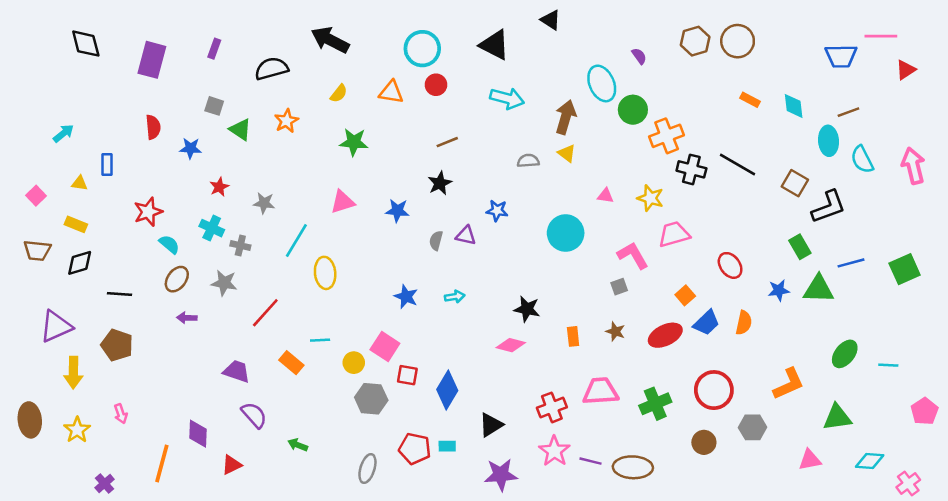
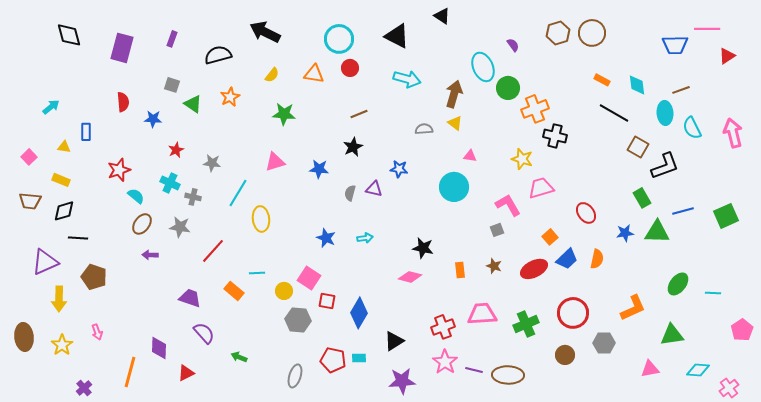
black line: (738, 164) -> (614, 113), moved
pink triangle: (605, 196) -> (470, 156), moved
black line: (119, 294) -> (78, 238), moved

